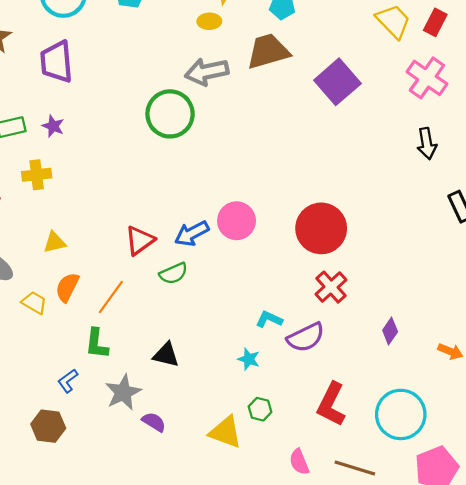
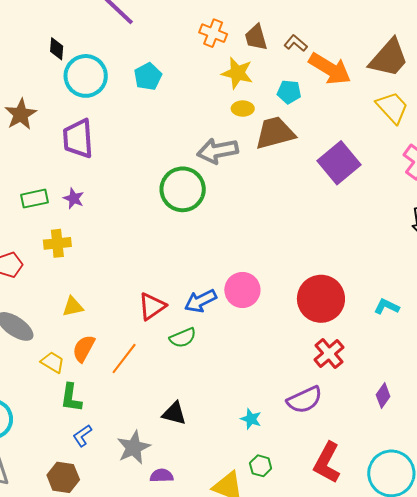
yellow ellipse: (209, 21) -> (243, 109), moved
cyan L-shape: (269, 319) -> (387, 307), moved
green L-shape: (97, 344) -> (71, 398), moved
purple semicircle: (154, 422) -> (162, 476), turned -35

